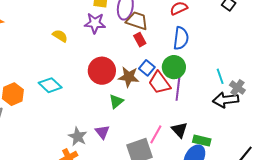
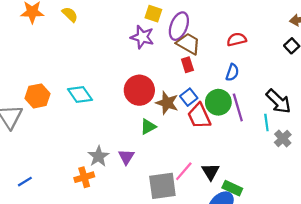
yellow semicircle: (60, 36) -> (70, 14), moved
blue semicircle: (181, 38) -> (232, 72), size x0.7
purple line: (178, 88) -> (238, 107), moved, turned -35
black arrow: (226, 100) -> (278, 101), moved, turned -140

